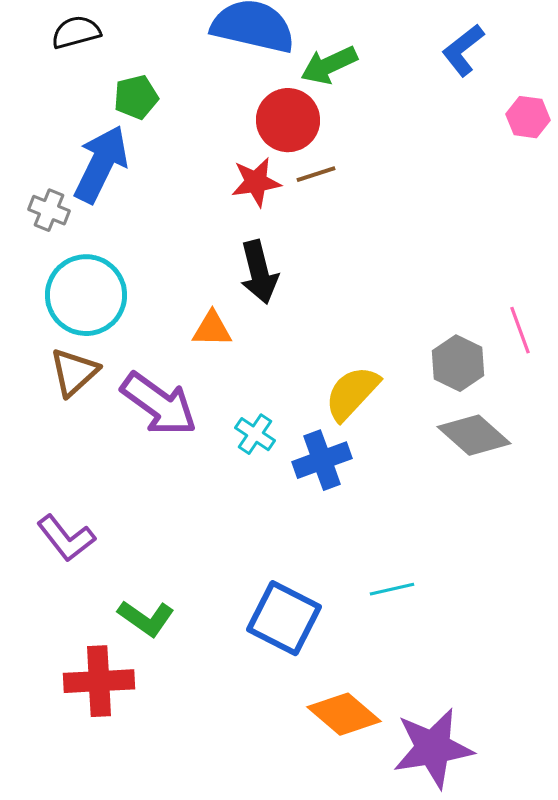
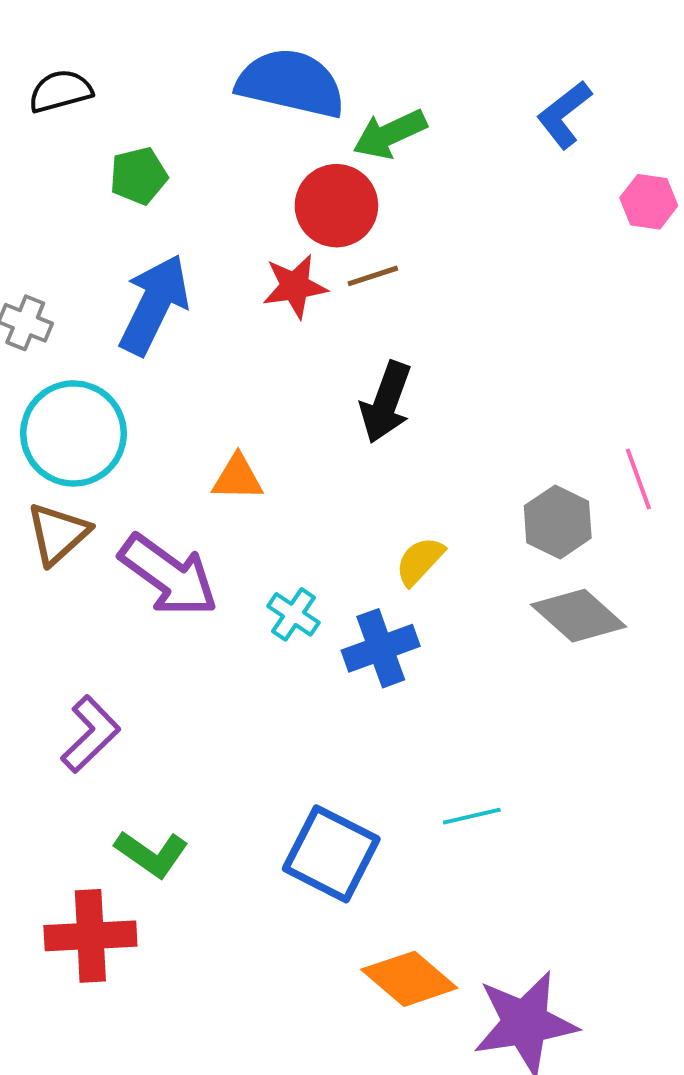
blue arrow: (101, 164) -> (154, 305), moved
black arrow: (259, 272) -> (386, 402), moved, turned 34
yellow semicircle: (352, 393) -> (420, 561), size x0.7
purple L-shape: (66, 538) -> (90, 734), moved, turned -96

